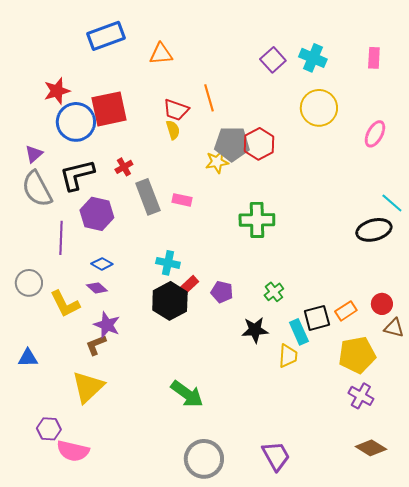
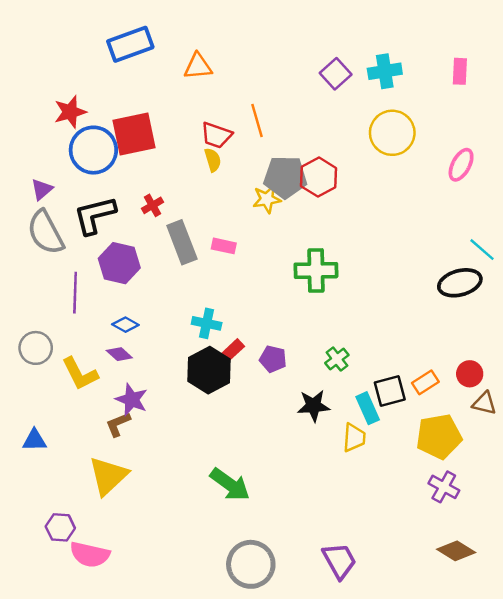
cyan cross: (313, 58) -> (385, 71), turned -32

